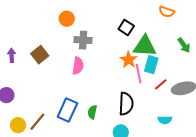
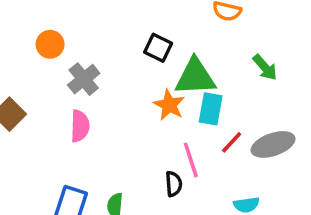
gray cross: (83, 40) -> (84, 79), turned -36
pink line: (139, 74) -> (191, 160), moved
black semicircle: (126, 104) -> (174, 184), size x0.6

